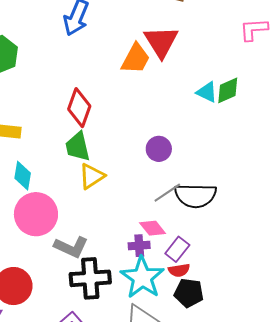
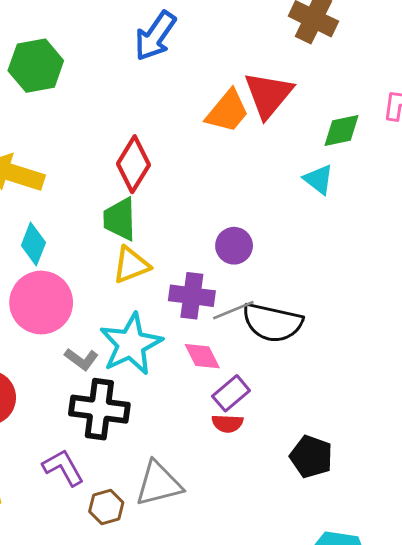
green diamond: (228, 90) -> (341, 130), moved
purple cross: (139, 246) -> (192, 296), moved, size x1.4
gray L-shape: (71, 247) -> (81, 359), size x0.7
cyan star: (142, 278) -> (131, 344), moved
black pentagon: (189, 293) -> (311, 457), moved

